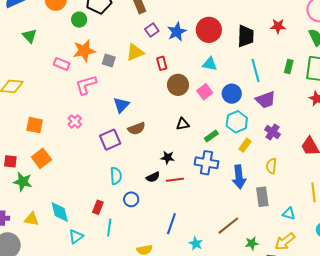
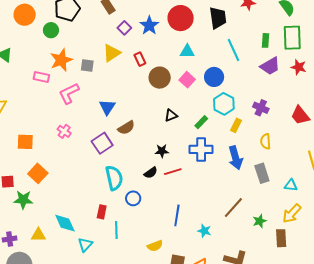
purple trapezoid: (266, 100) -> (270, 66), moved
cyan semicircle: (116, 176) -> (114, 178), size x1.4

